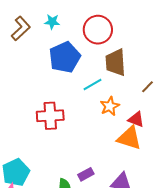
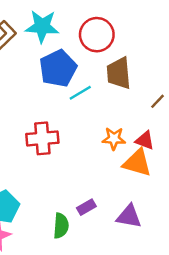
cyan star: (52, 22) -> (42, 26), size x1.8
cyan line: (93, 84) -> (80, 93), moved
orange star: (110, 106) -> (114, 139), moved, turned 30

